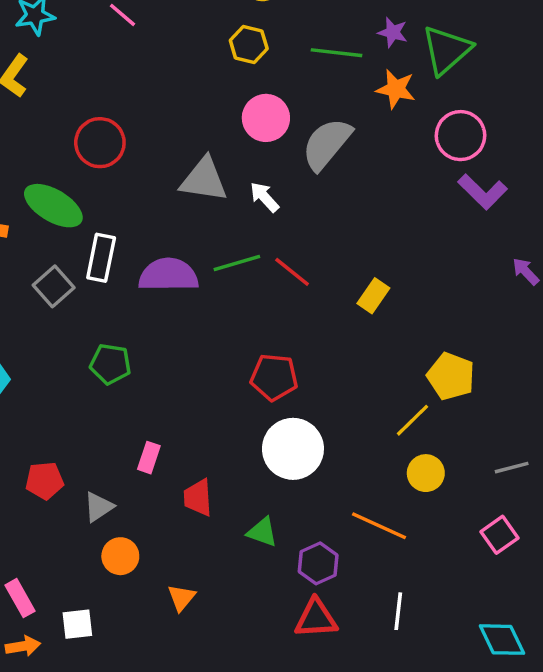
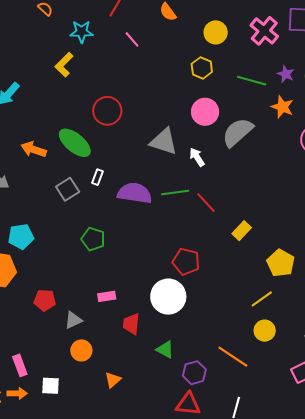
white rectangle: (101, 258) -> (97, 177), size x0.6
yellow rectangle: (373, 296) -> (242, 231), moved
yellow pentagon: (451, 376) -> (281, 263), moved
white circle: (293, 449) -> (168, 297), moved
pink rectangle: (149, 458) -> (107, 296), turned 54

